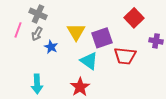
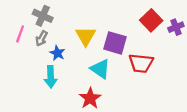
purple square: (102, 38) -> (115, 43), turned 35
purple cross: (156, 41) -> (176, 27), moved, turned -32
cyan arrow: (37, 84) -> (51, 77), moved

